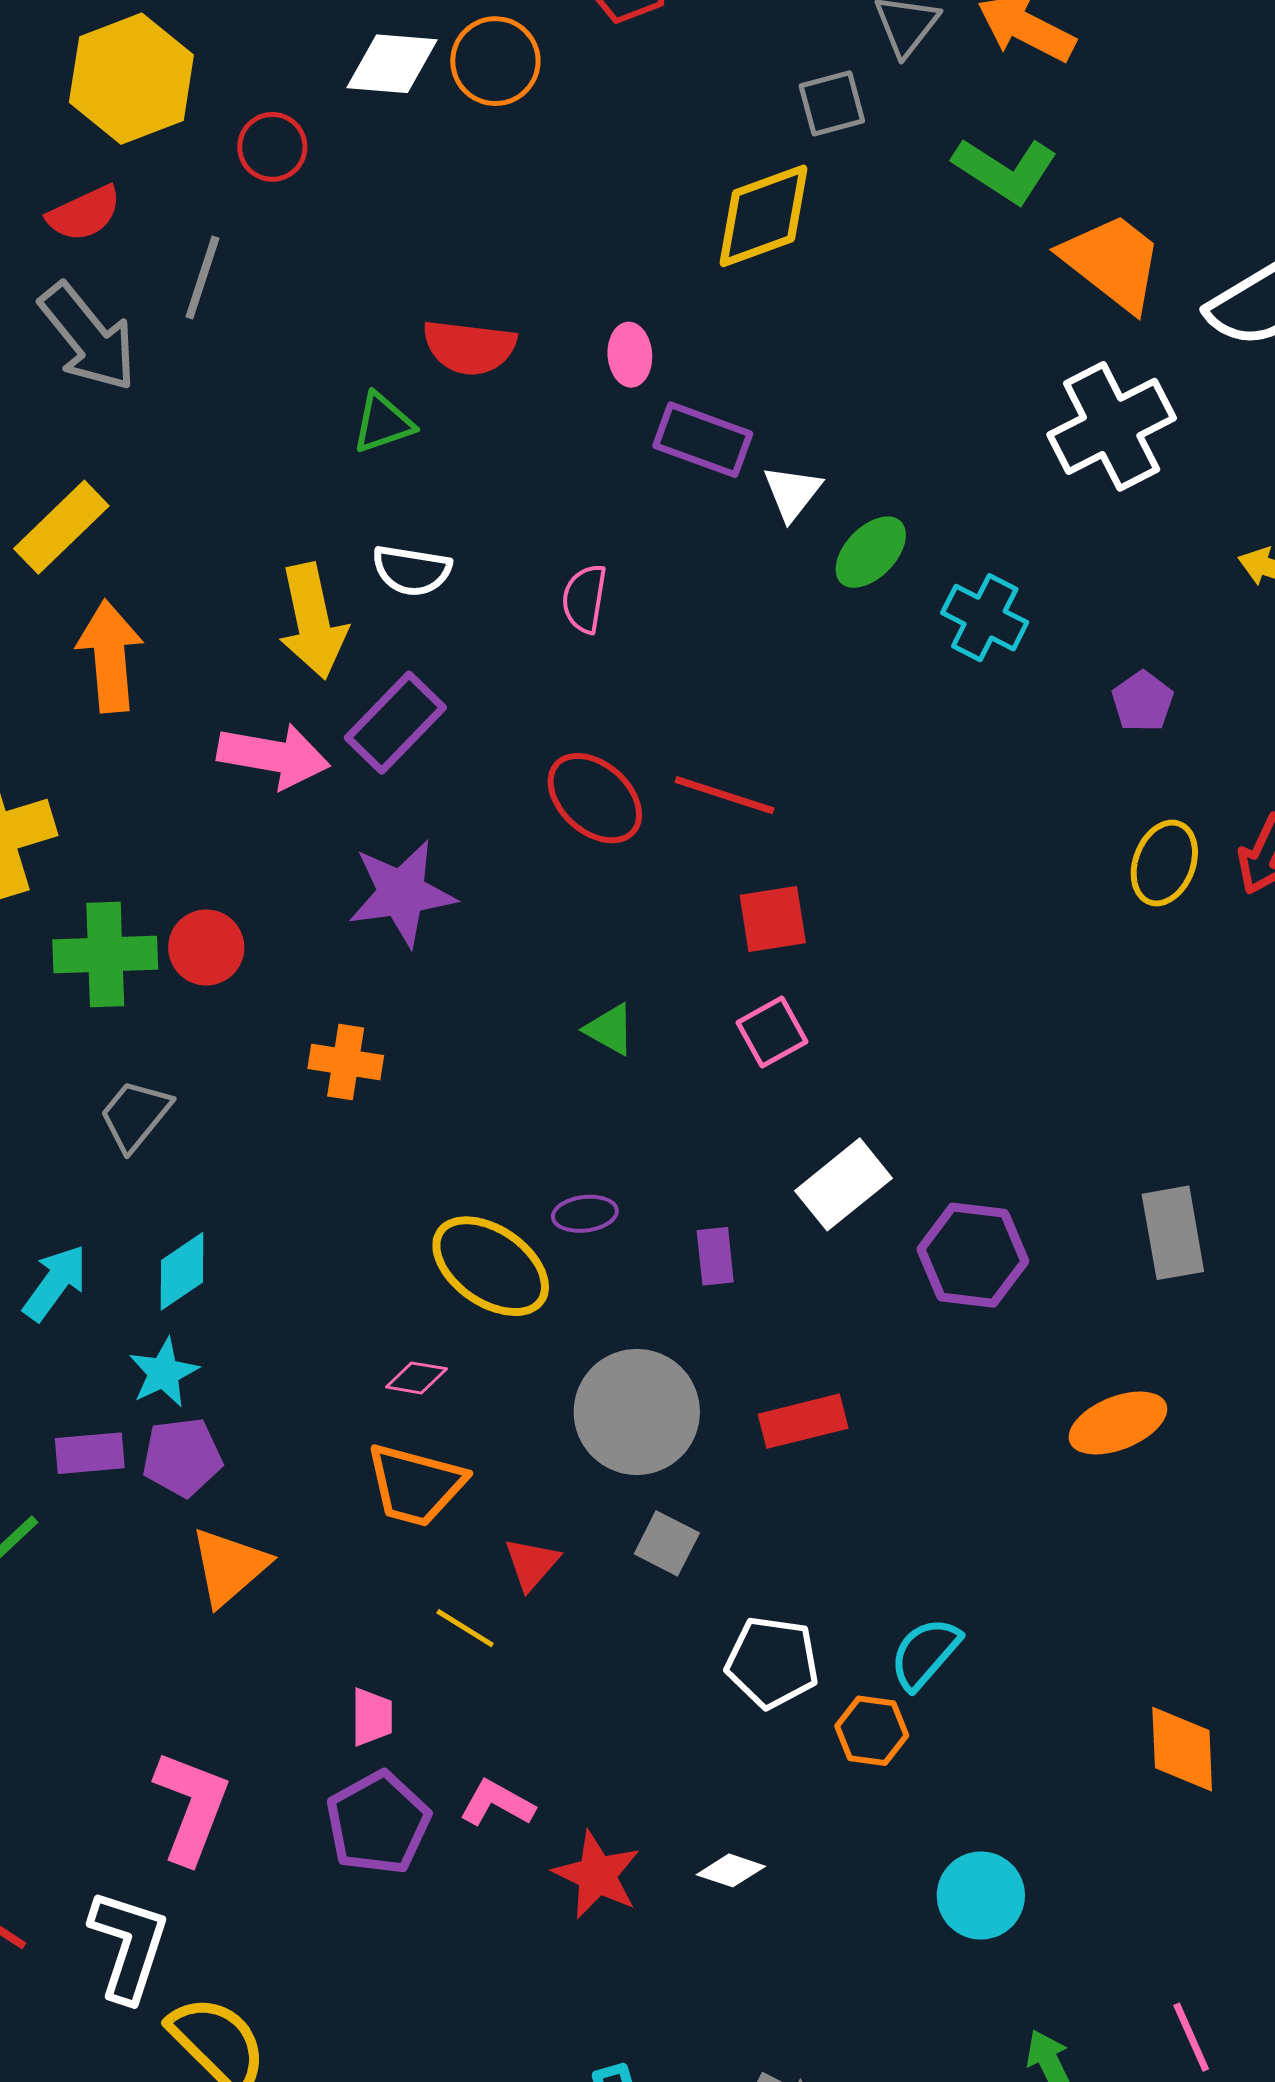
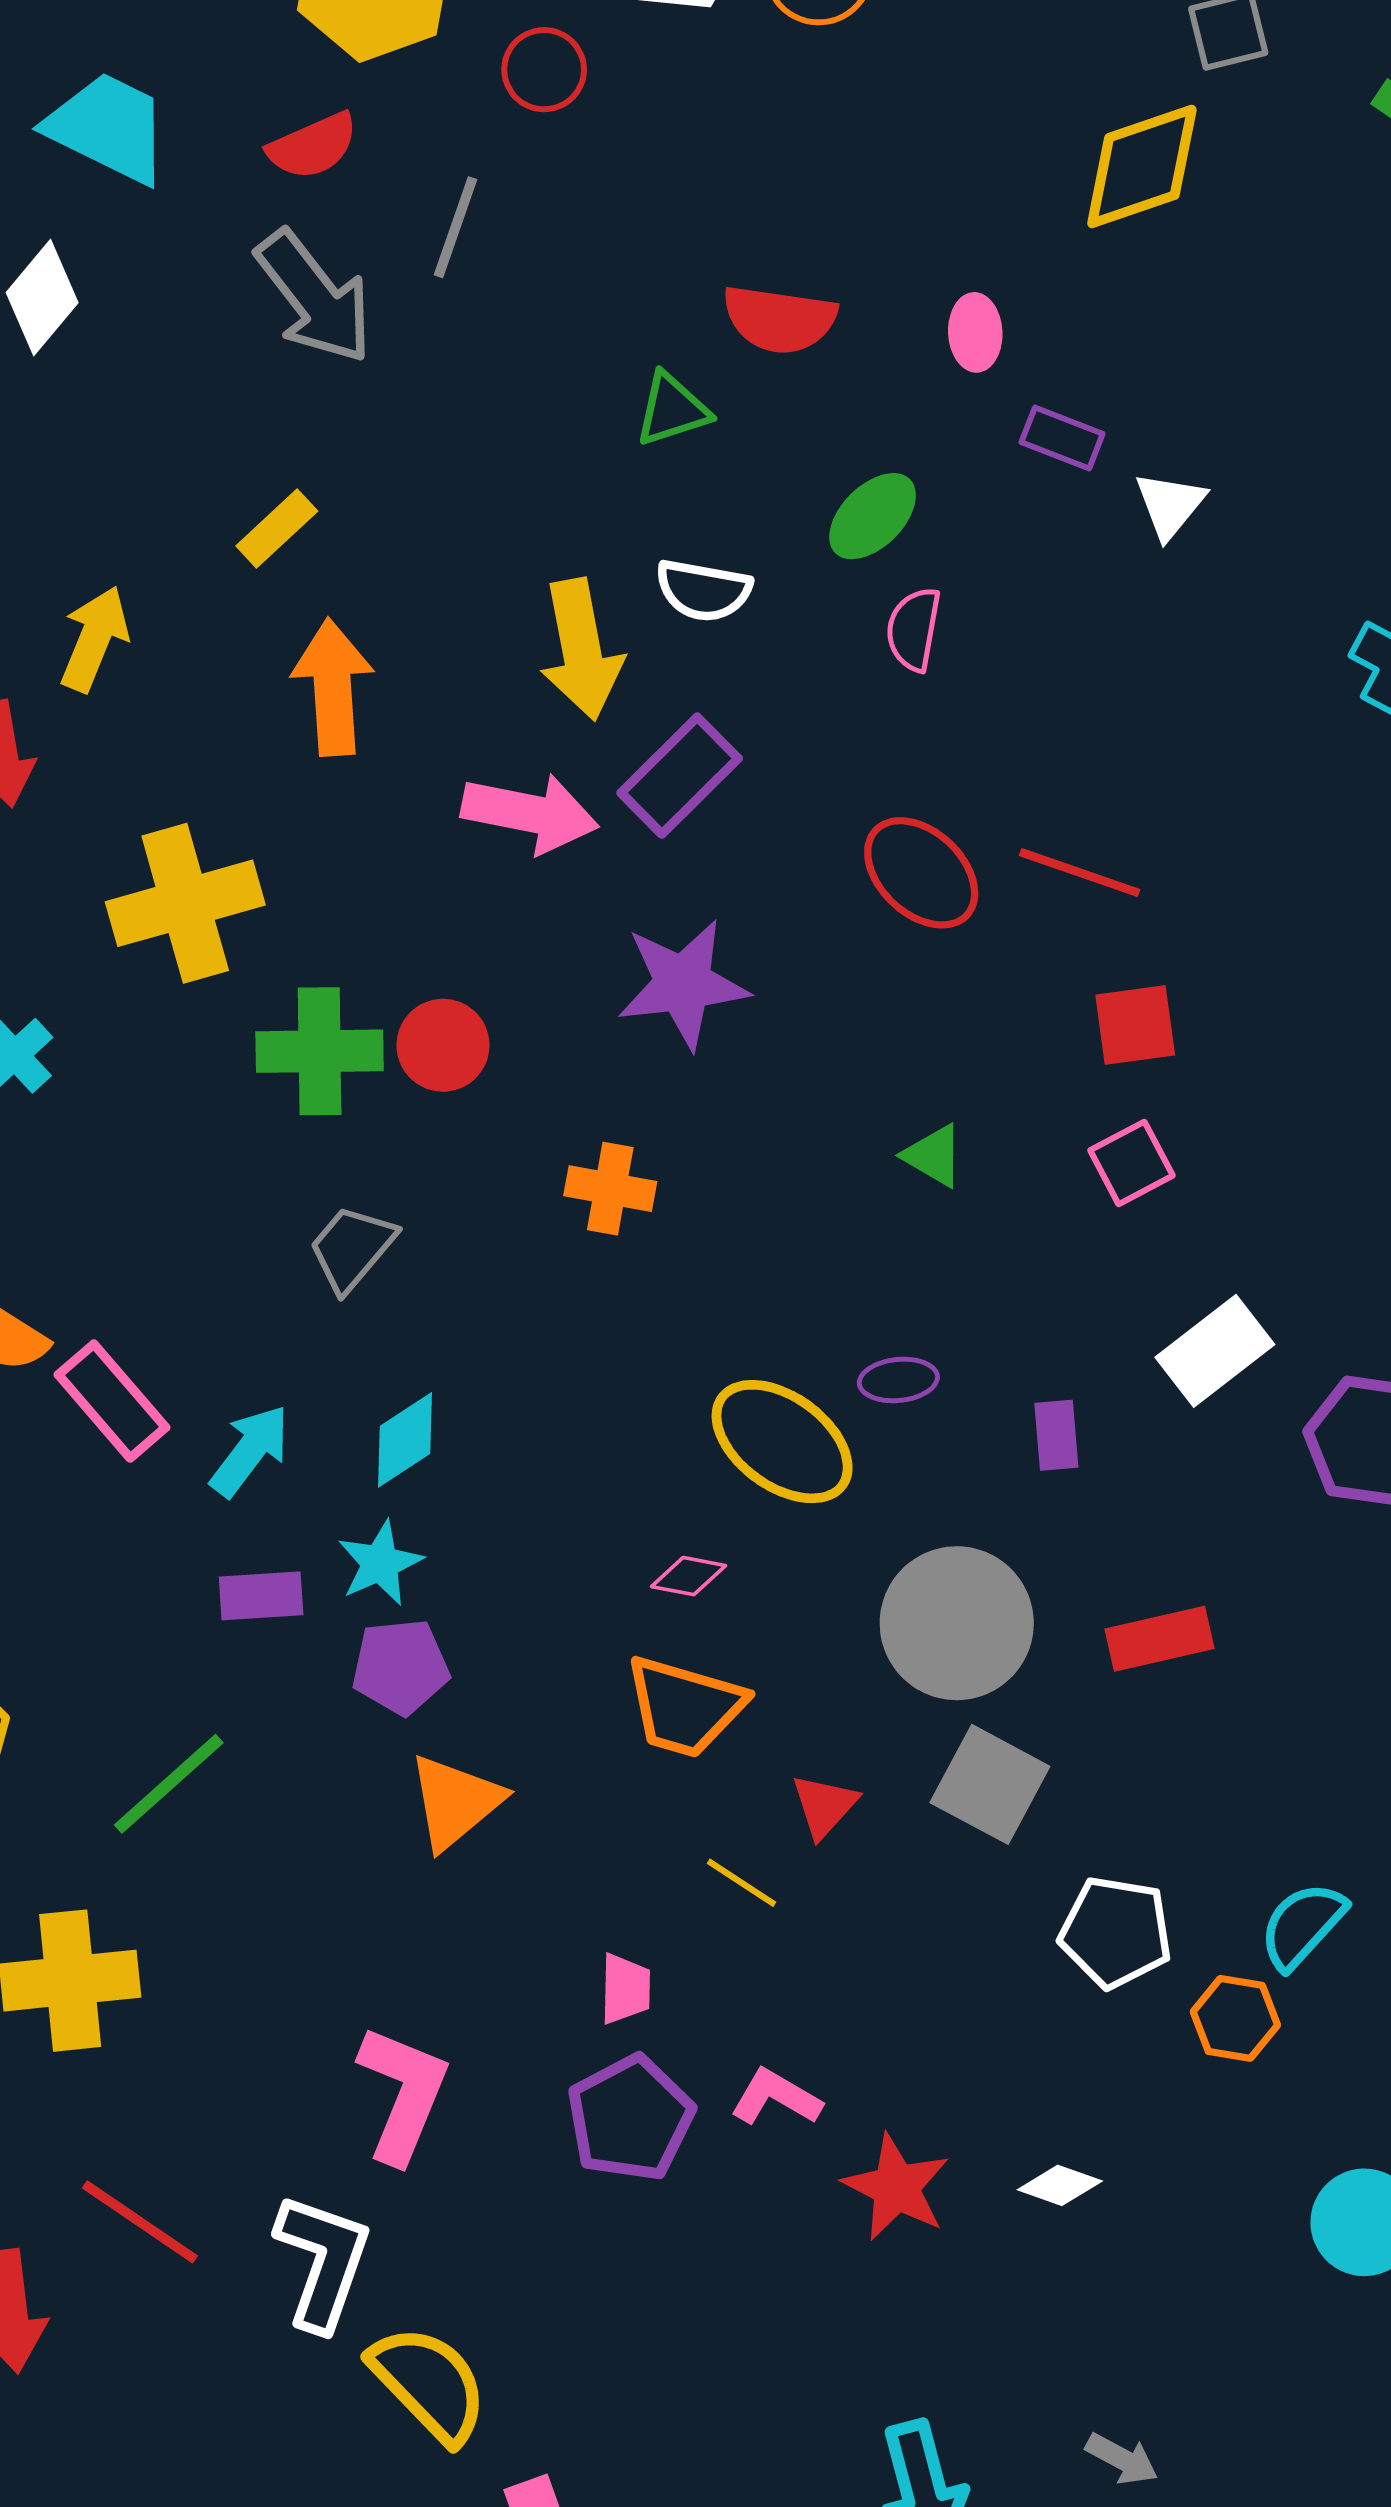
purple rectangle: (703, 440) -> (1062, 438), size x0.7
yellow rectangle: (61, 527) -> (277, 529), size x0.7
green ellipse: (871, 552) -> (873, 516), moved
purple rectangle: (90, 1453) -> (261, 1596), moved
gray square: (667, 1543) -> (990, 1784), size x1.5

